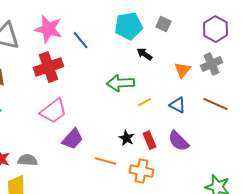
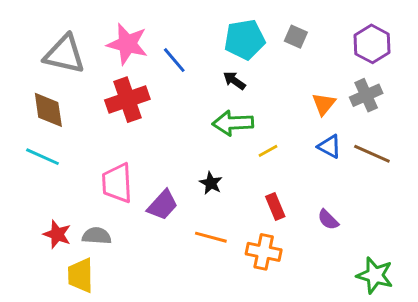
black arrow: (144, 54) -> (234, 81), moved
blue triangle: (178, 105) -> (330, 146), moved
pink trapezoid: (54, 111) -> (117, 183), moved, turned 124
black star: (126, 138) -> (211, 183), moved
purple semicircle: (178, 141) -> (328, 220), moved, size x0.7

